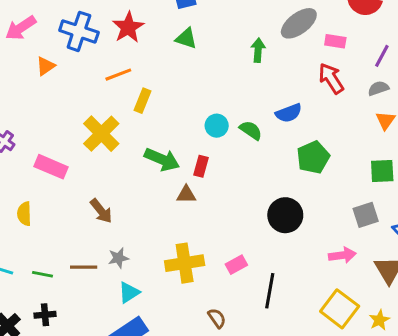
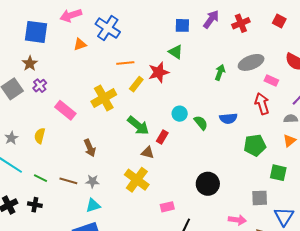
red star: (128, 27) -> (159, 72), moved
green pentagon: (313, 157) -> (255, 145), moved
yellow cross: (185, 263) -> (137, 180), moved, turned 30

